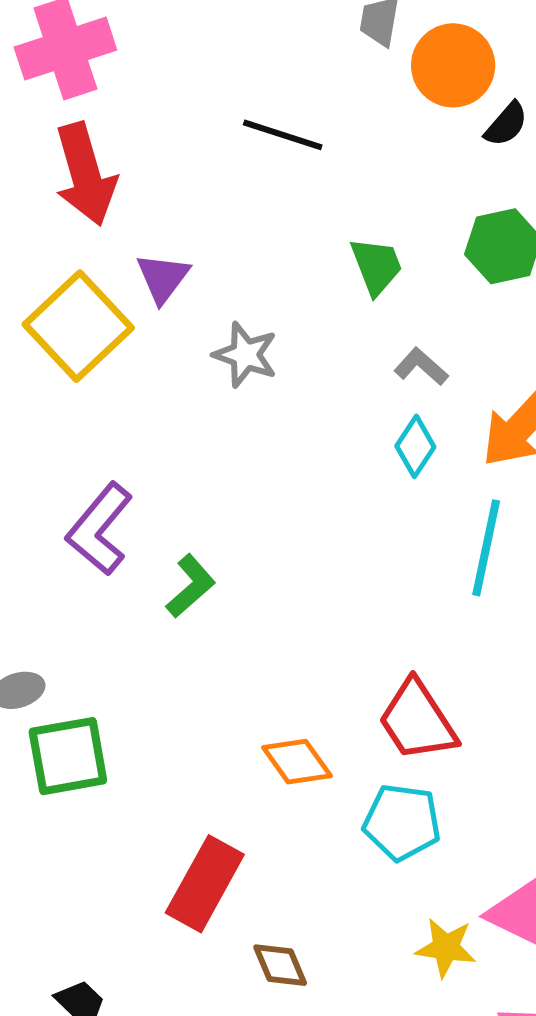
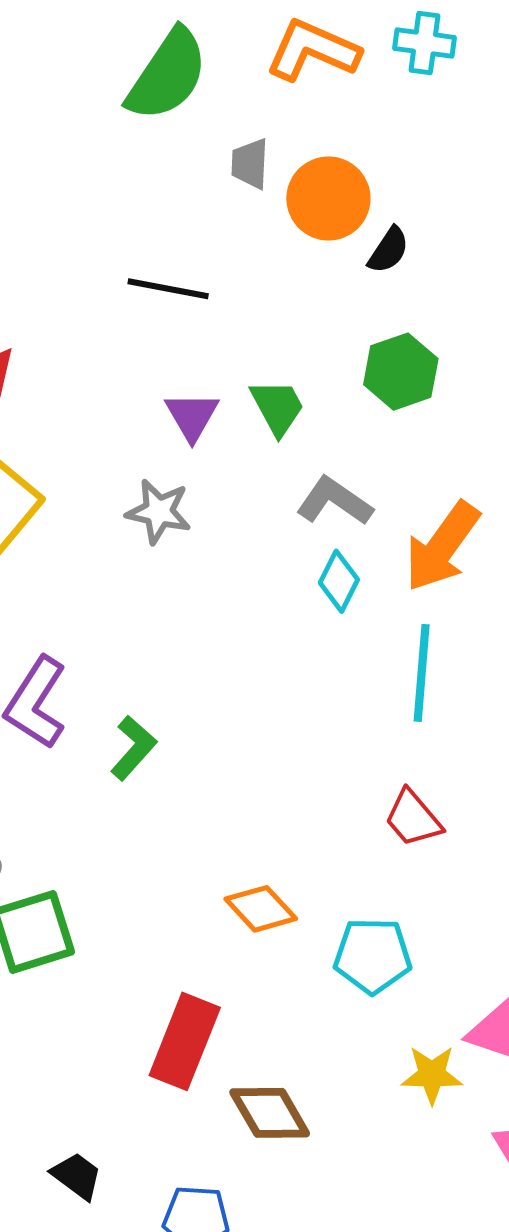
purple triangle: (163, 278) -> (192, 416), moved
gray L-shape: (421, 367) -> (334, 501), size x1.4
red trapezoid: (417, 721) -> (413, 818), moved, size x0.7
brown diamond: (280, 965) -> (270, 1113), size x1.4

